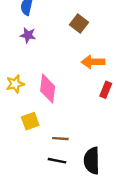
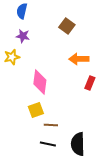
yellow star: (15, 84) -> (12, 57), moved
yellow square: (30, 121) -> (36, 110), moved

